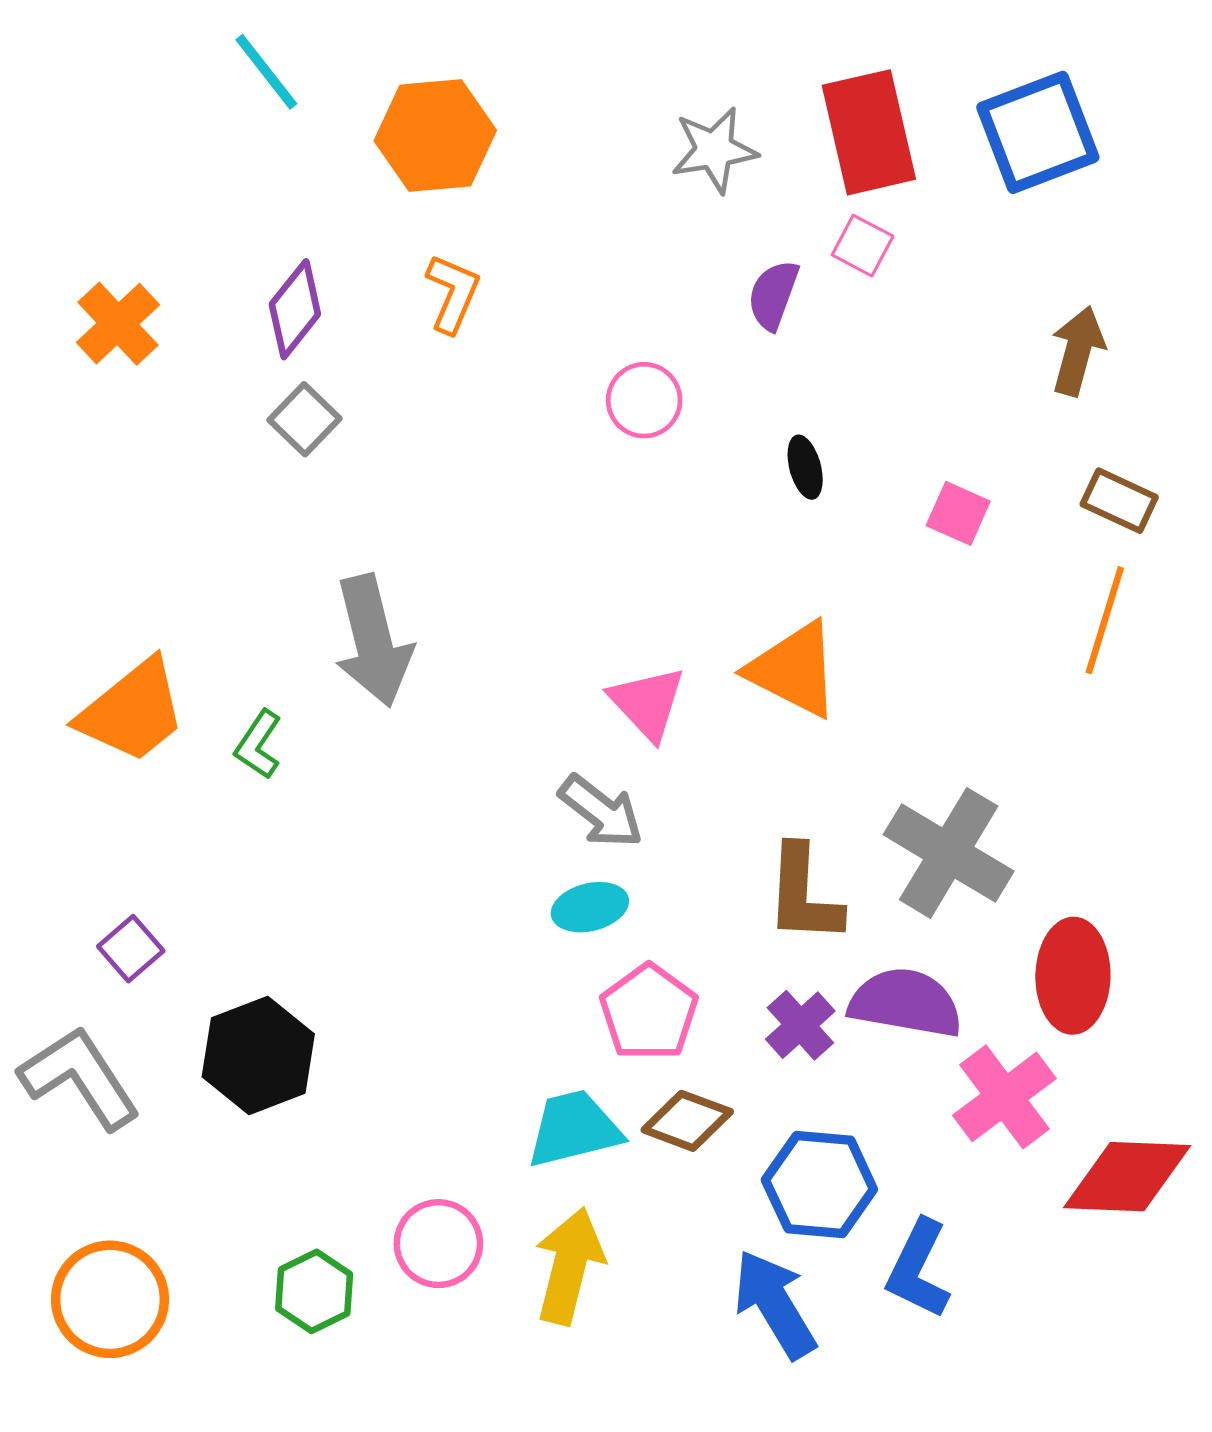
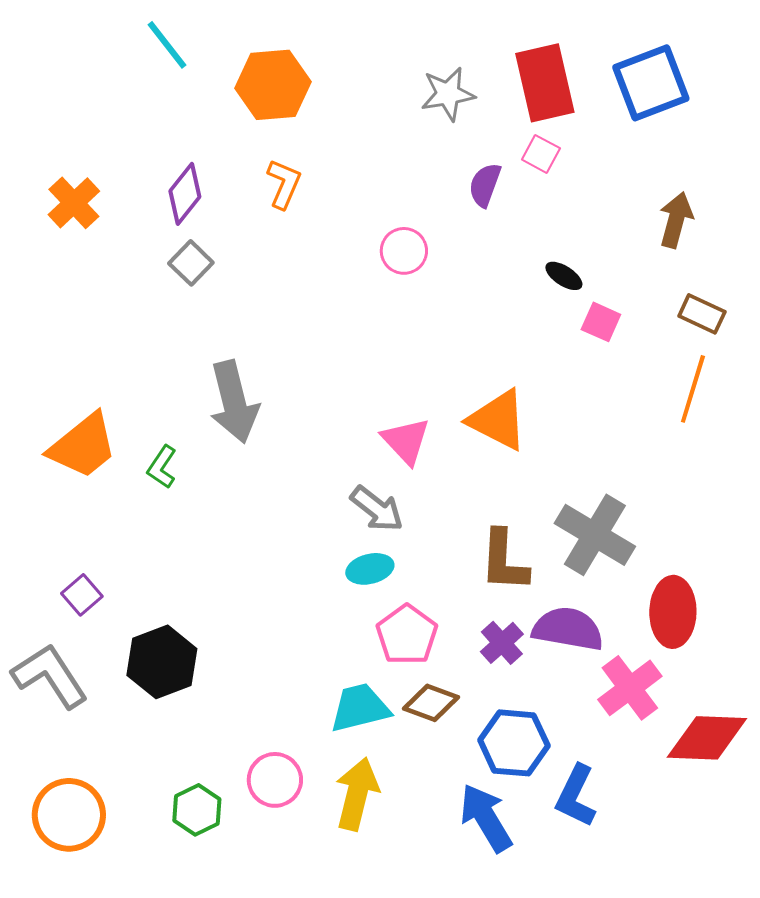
black ellipse: (805, 467) -> (564, 276), moved, turned -42

